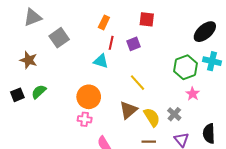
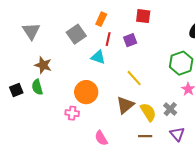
gray triangle: (33, 17) -> (31, 31), moved, turned -42
gray square: (59, 38) -> (76, 34), moved
brown star: (29, 60) -> (43, 65), moved
green semicircle: (39, 92) -> (37, 87), turned -63
pink cross: (85, 119) -> (72, 113), moved

